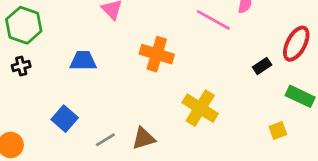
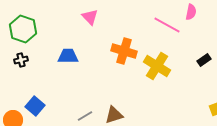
yellow cross: (200, 108) -> (157, 66), moved
blue square: (65, 119) -> (35, 106), moved

